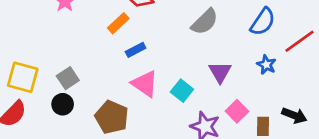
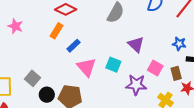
blue star: (266, 65) -> (179, 44), moved
pink triangle: (145, 84) -> (86, 67), turned 30
black circle: (63, 104) -> (47, 95), moved

